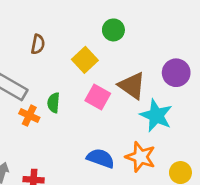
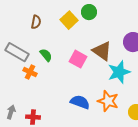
yellow square: (85, 60) -> (69, 20), moved
green semicircle: (54, 103) -> (46, 55), moved, turned 136
cyan star: (156, 116) -> (119, 72), turned 30

